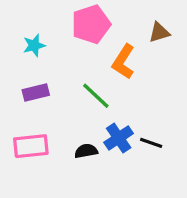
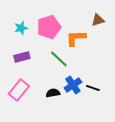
pink pentagon: (91, 24) -> (49, 27), moved
orange L-shape: (123, 62) -> (76, 38), turned 55
pink rectangle: (31, 146) -> (19, 90), turned -45

